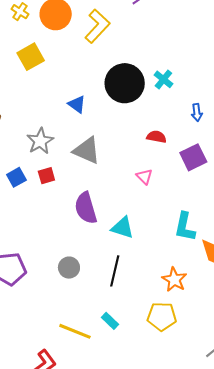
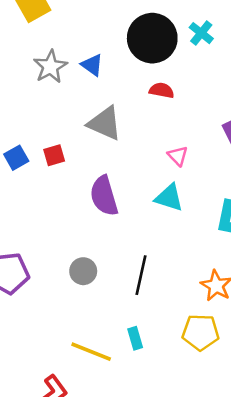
red semicircle: (156, 137) -> (162, 90), moved
gray star: (40, 141) -> (50, 67), moved
cyan triangle: (122, 228) -> (169, 198), moved
cyan rectangle: (110, 321) -> (135, 338), turned 30

